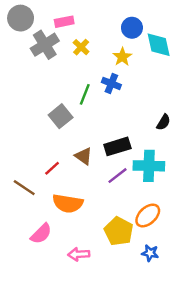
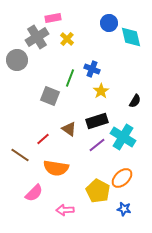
gray circle: (21, 18) -> (17, 60), moved
yellow star: (122, 57) -> (101, 91), moved
gray square: (61, 116) -> (50, 96), turned -30
cyan cross: (149, 166) -> (123, 137), turned 30

